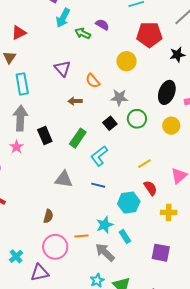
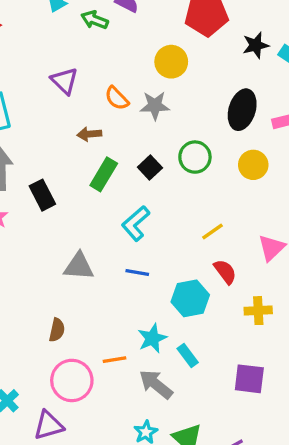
gray star: (119, 97) -> (155, 106), moved
green rectangle: (78, 138) -> (104, 174), moved

